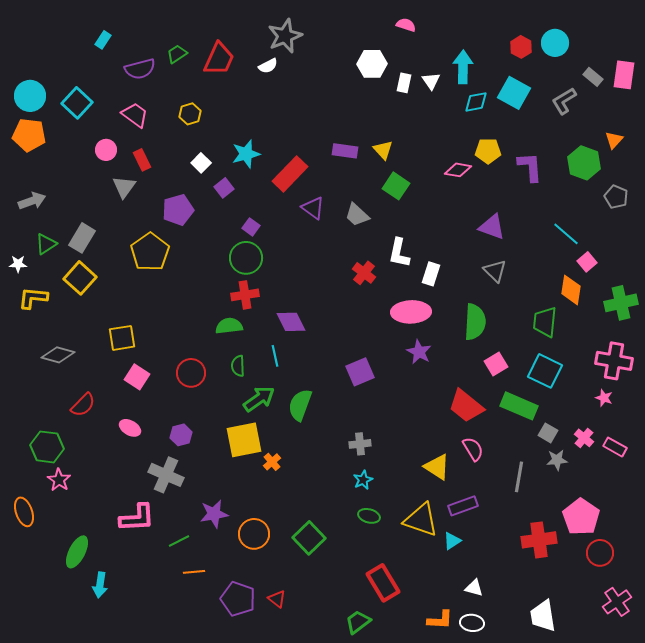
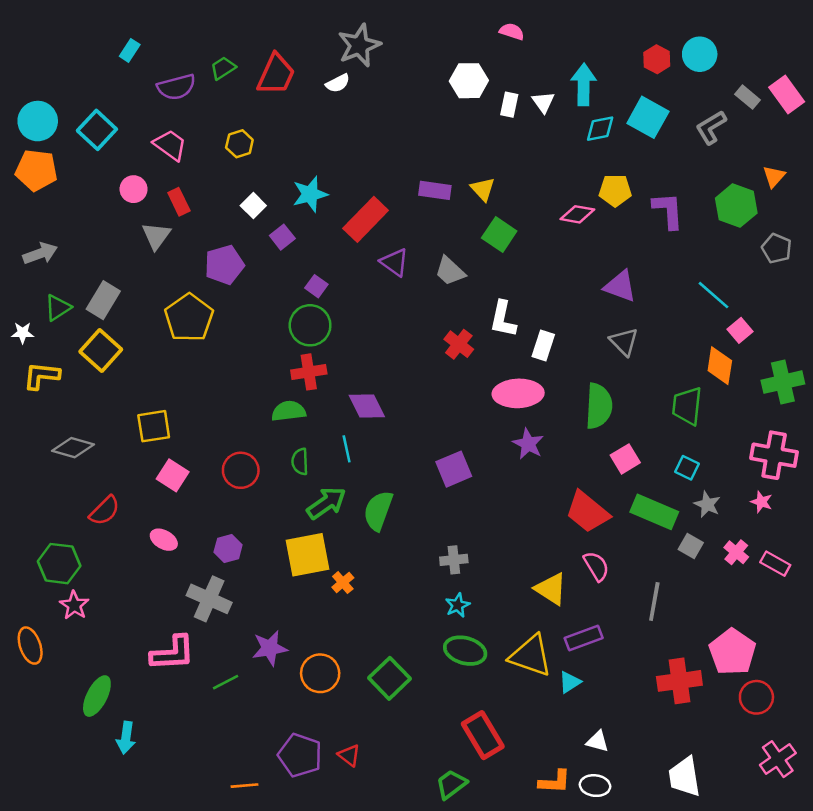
pink rectangle: (624, 75) -> (787, 95), turned -44
cyan square: (545, 371) -> (687, 468), size x0.6
gray star: (557, 460) -> (707, 504), moved, turned 30
green ellipse: (369, 516) -> (465, 651), size x1.5
orange line: (194, 572) -> (244, 786), moved

